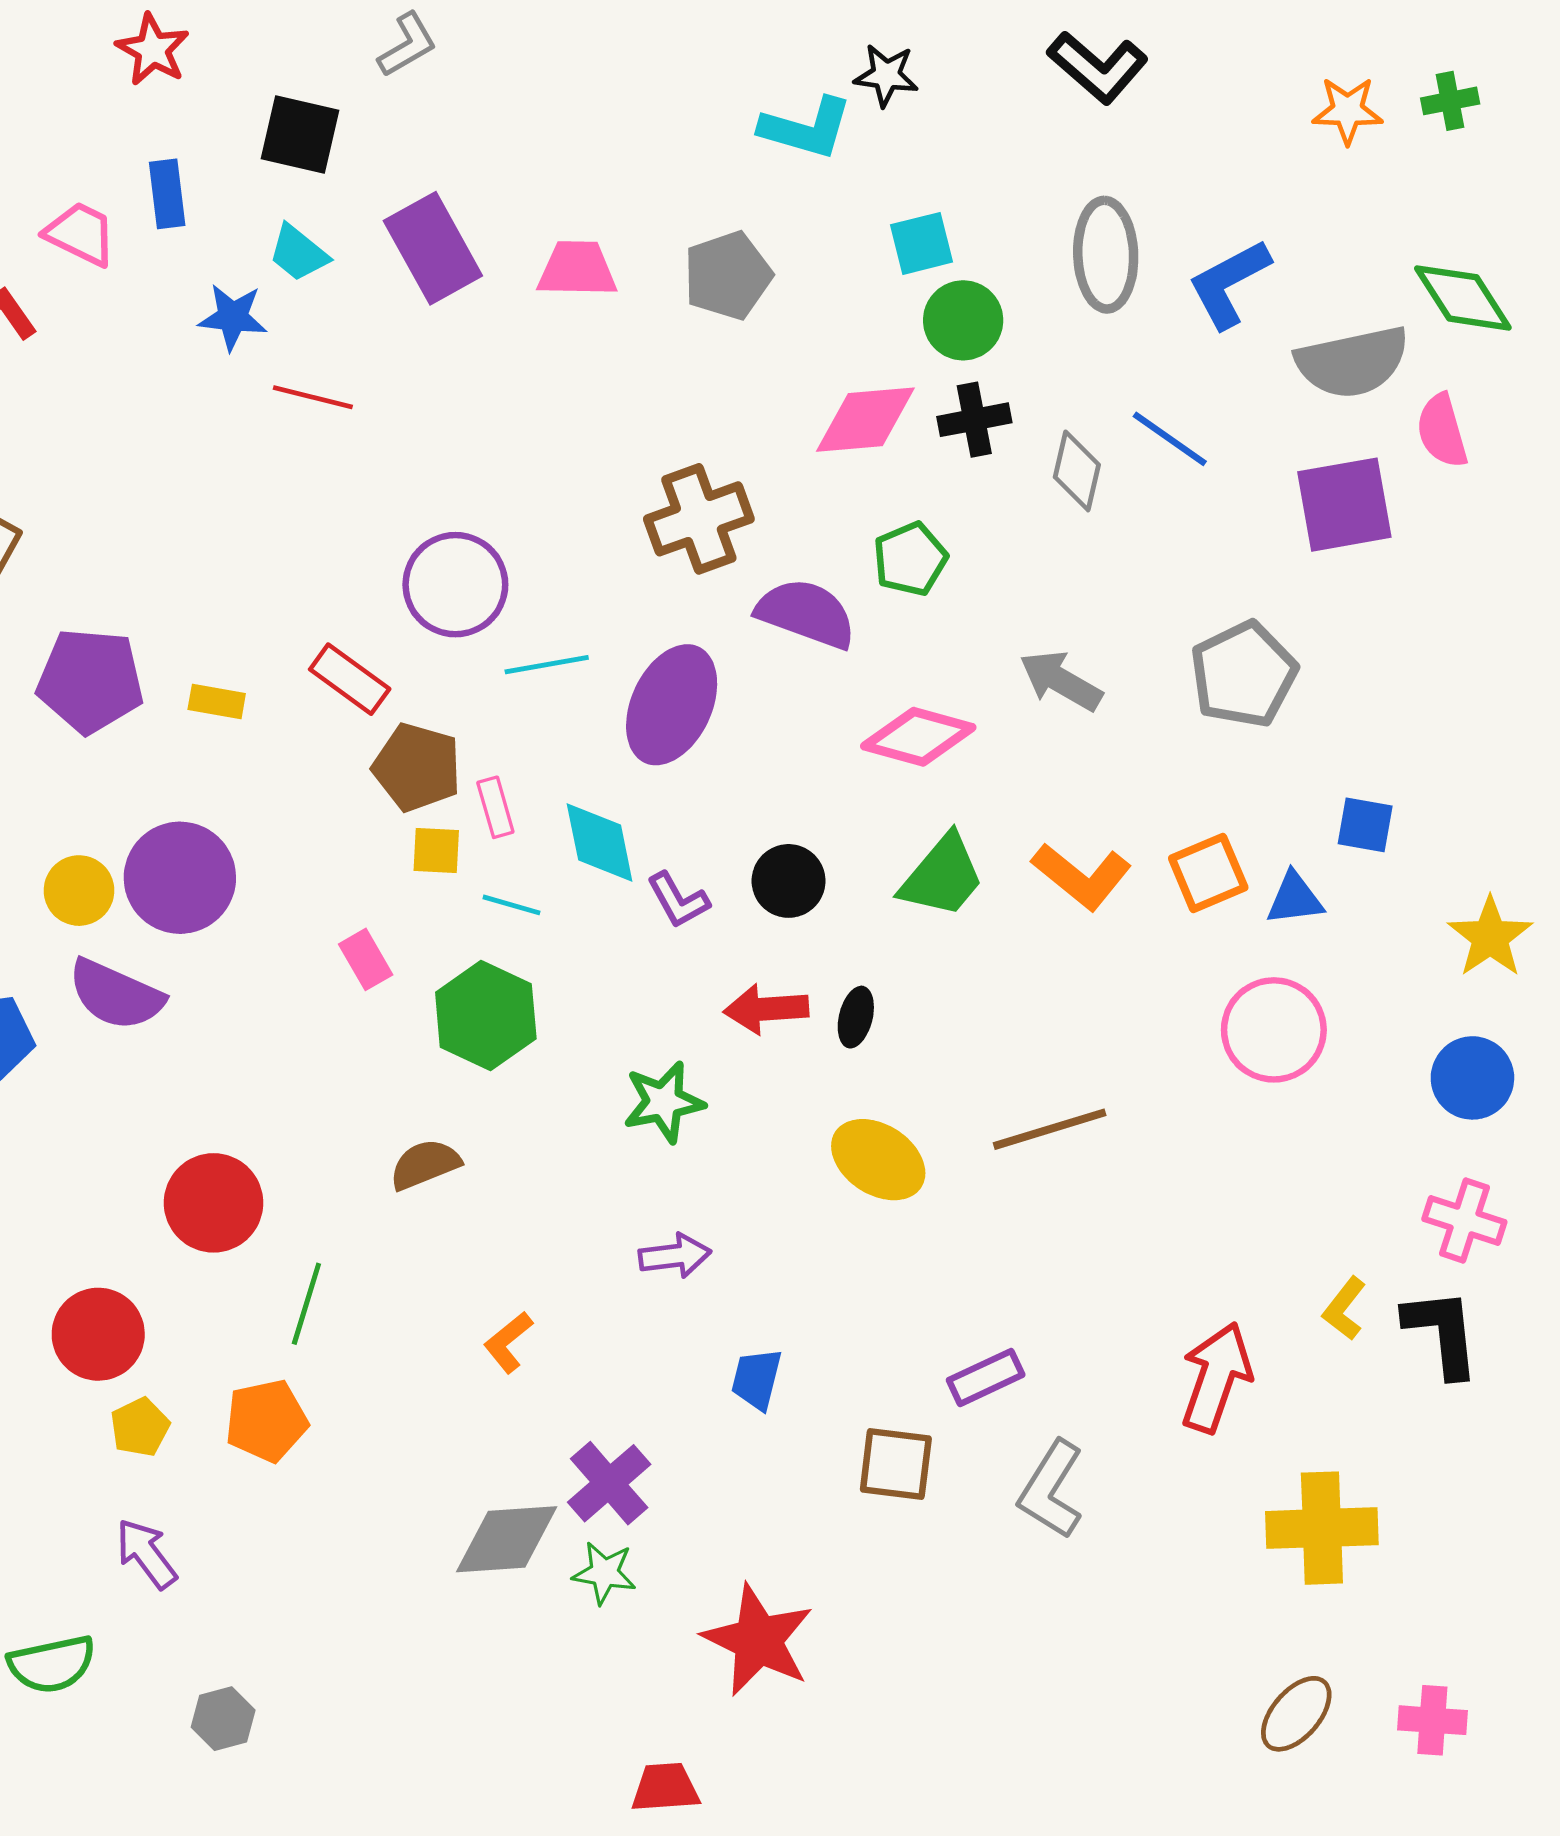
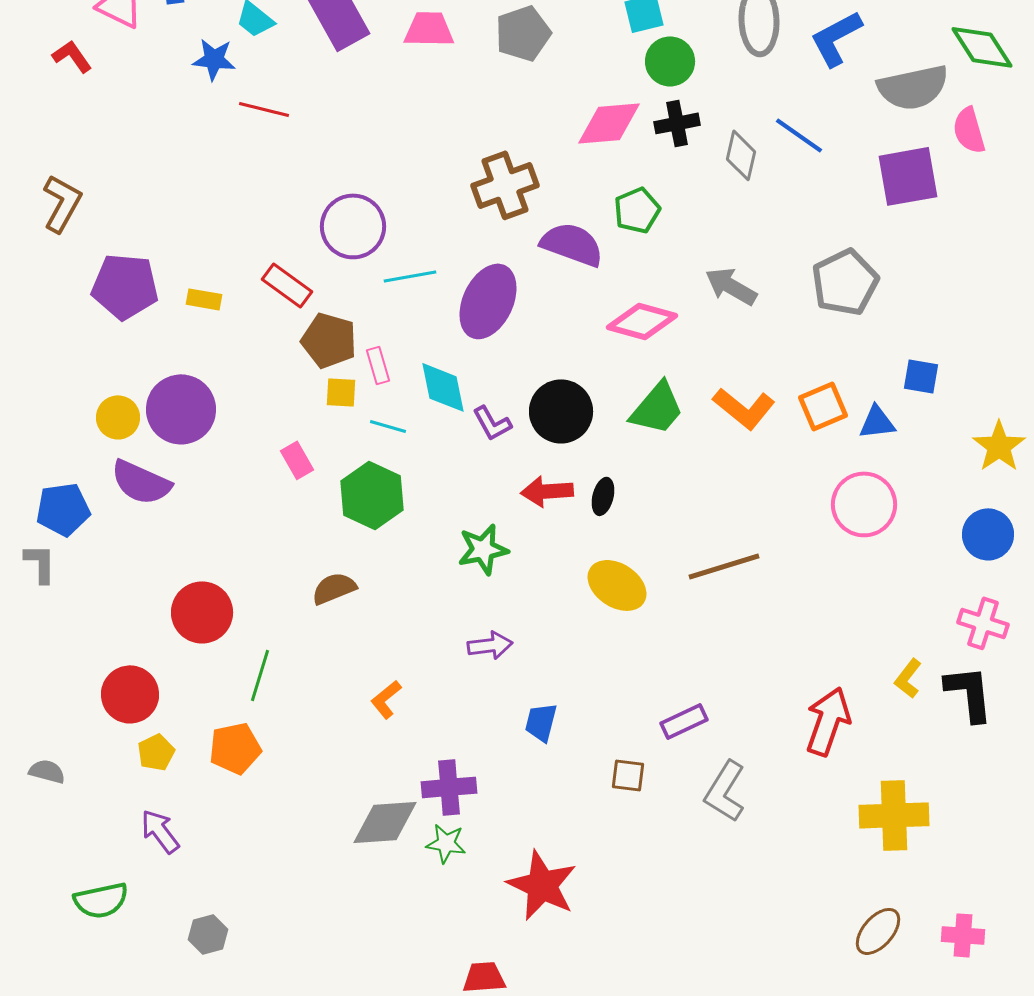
black circle: (789, 881) -> (561, 411), size x1.4
brown square: (896, 1464) -> (628, 775), size x0.7
purple cross: (609, 1483) -> (449, 787), turned 36

